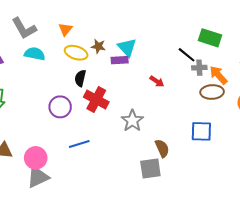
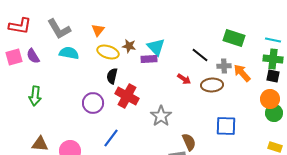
black line: (187, 55) -> (200, 55), moved
brown ellipse: (212, 92) -> (212, 85), moved
blue line: (79, 144) -> (111, 138), turned -36

